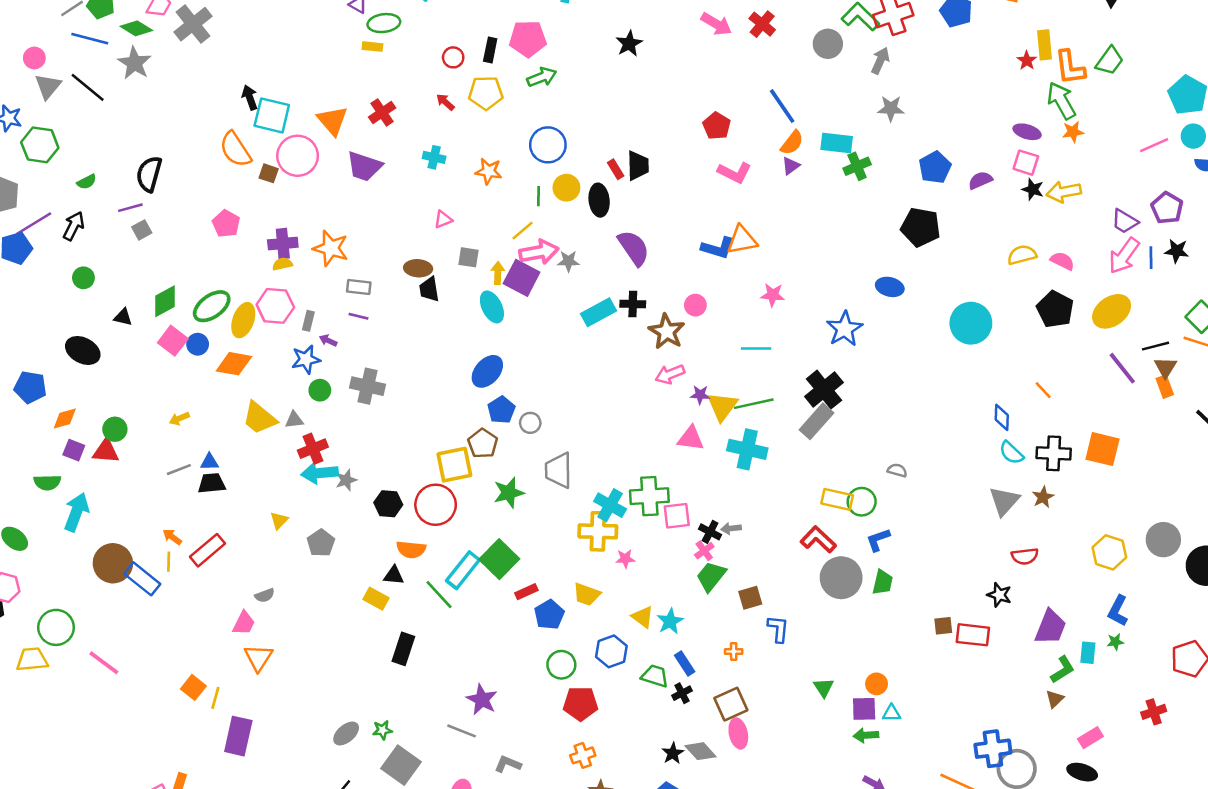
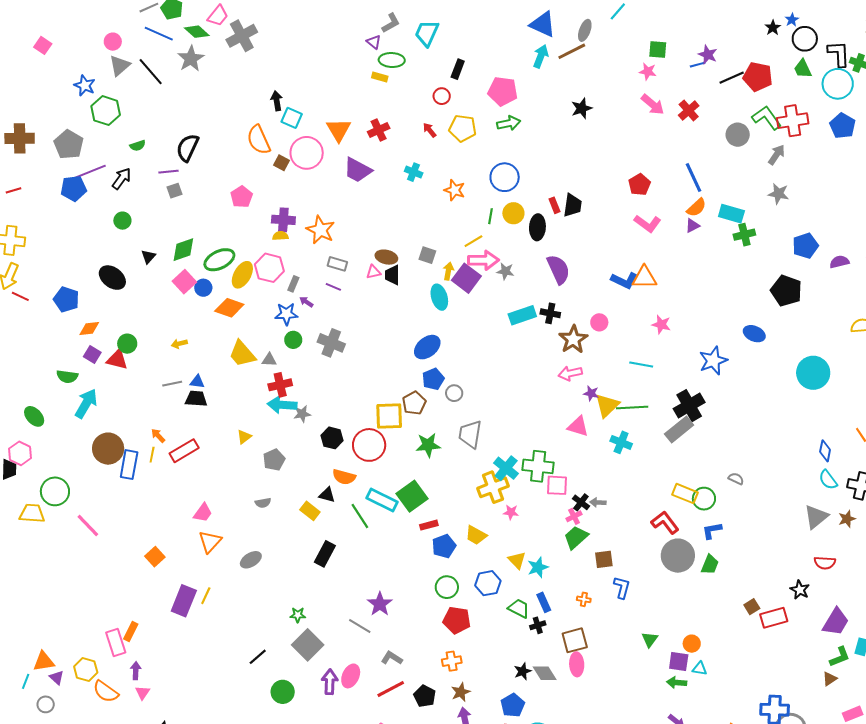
black rectangle: (490, 50) -> (458, 69), moved
cyan square: (272, 115) -> (292, 118), size x0.7
pink triangle: (443, 220) -> (373, 272), moved
black triangle: (123, 317) -> (148, 257), turned 49
cyan cross: (747, 449) -> (621, 442), size x0.7
yellow cross: (598, 531) -> (493, 487), turned -32
cyan rectangle: (463, 570) -> (382, 500), turned 68
blue rectangle: (142, 579) -> (129, 465), turned 52
gray semicircle: (265, 595) -> (263, 503), moved
brown square: (943, 626) -> (752, 607), turned -35
red rectangle: (973, 635) -> (774, 618), turned -32
yellow line: (215, 698) -> (206, 596), moved
gray ellipse: (346, 733) -> (251, 560), moved

